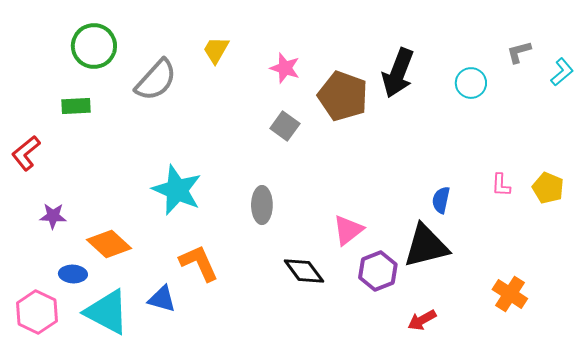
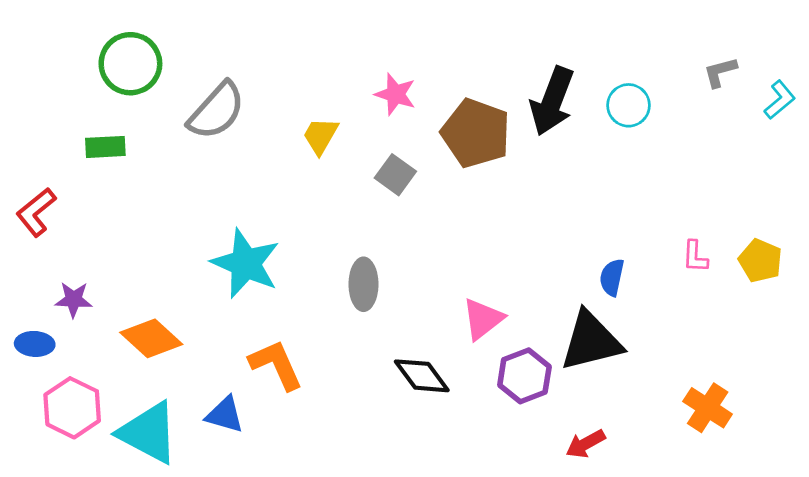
yellow trapezoid: (216, 50) -> (320, 136), moved
cyan circle: (471, 83) -> (628, 105), moved
blue ellipse: (73, 274) -> (35, 344), moved
pink hexagon: (37, 312) -> (72, 408), moved

